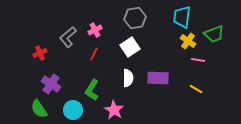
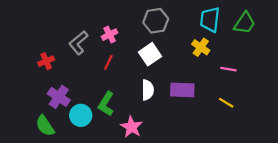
green trapezoid: (214, 34) -> (245, 23), moved, turned -35
yellow cross: (188, 41) -> (201, 47), moved
cyan circle: (73, 110) -> (81, 115), moved

